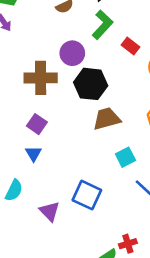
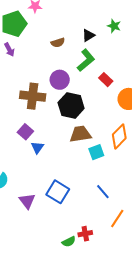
blue triangle: (33, 154) -> (37, 148), moved
cyan square: (125, 157) -> (96, 152), moved

